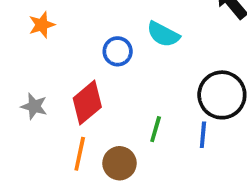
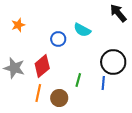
gray star: (34, 106) -> (14, 68), size x1.5

